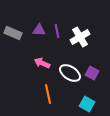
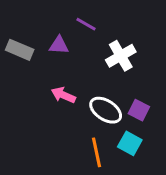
purple line: (57, 31) -> (86, 24), moved, turned -48
orange line: (48, 94) -> (97, 152), moved
cyan square: (87, 104) -> (130, 143), moved

